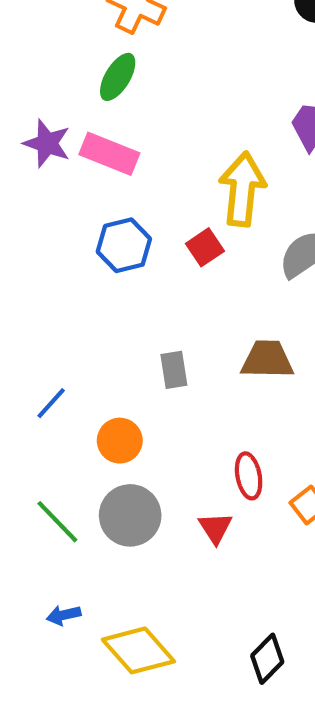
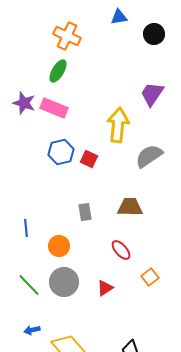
red square: (205, 247) -> (89, 159), moved, turned -30
blue line: (51, 403) -> (26, 228), turned -48
red ellipse: (249, 476) -> (121, 250), moved, turned -30
red triangle: (215, 528) -> (105, 288), turned 30

